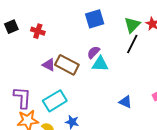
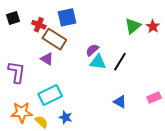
blue square: (95, 19) -> (67, 17), moved
black line: (132, 44) -> (120, 62), moved
brown rectangle: (67, 65) -> (54, 39), moved
purple L-shape: (22, 98) -> (17, 72), moved

